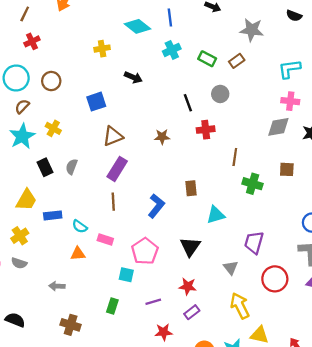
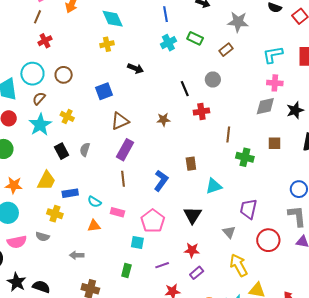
cyan diamond: (138, 26) -> (113, 19), moved, turned 30
green rectangle: (207, 59) -> (195, 38), moved
yellow cross: (20, 236) -> (55, 214), moved, turned -35

